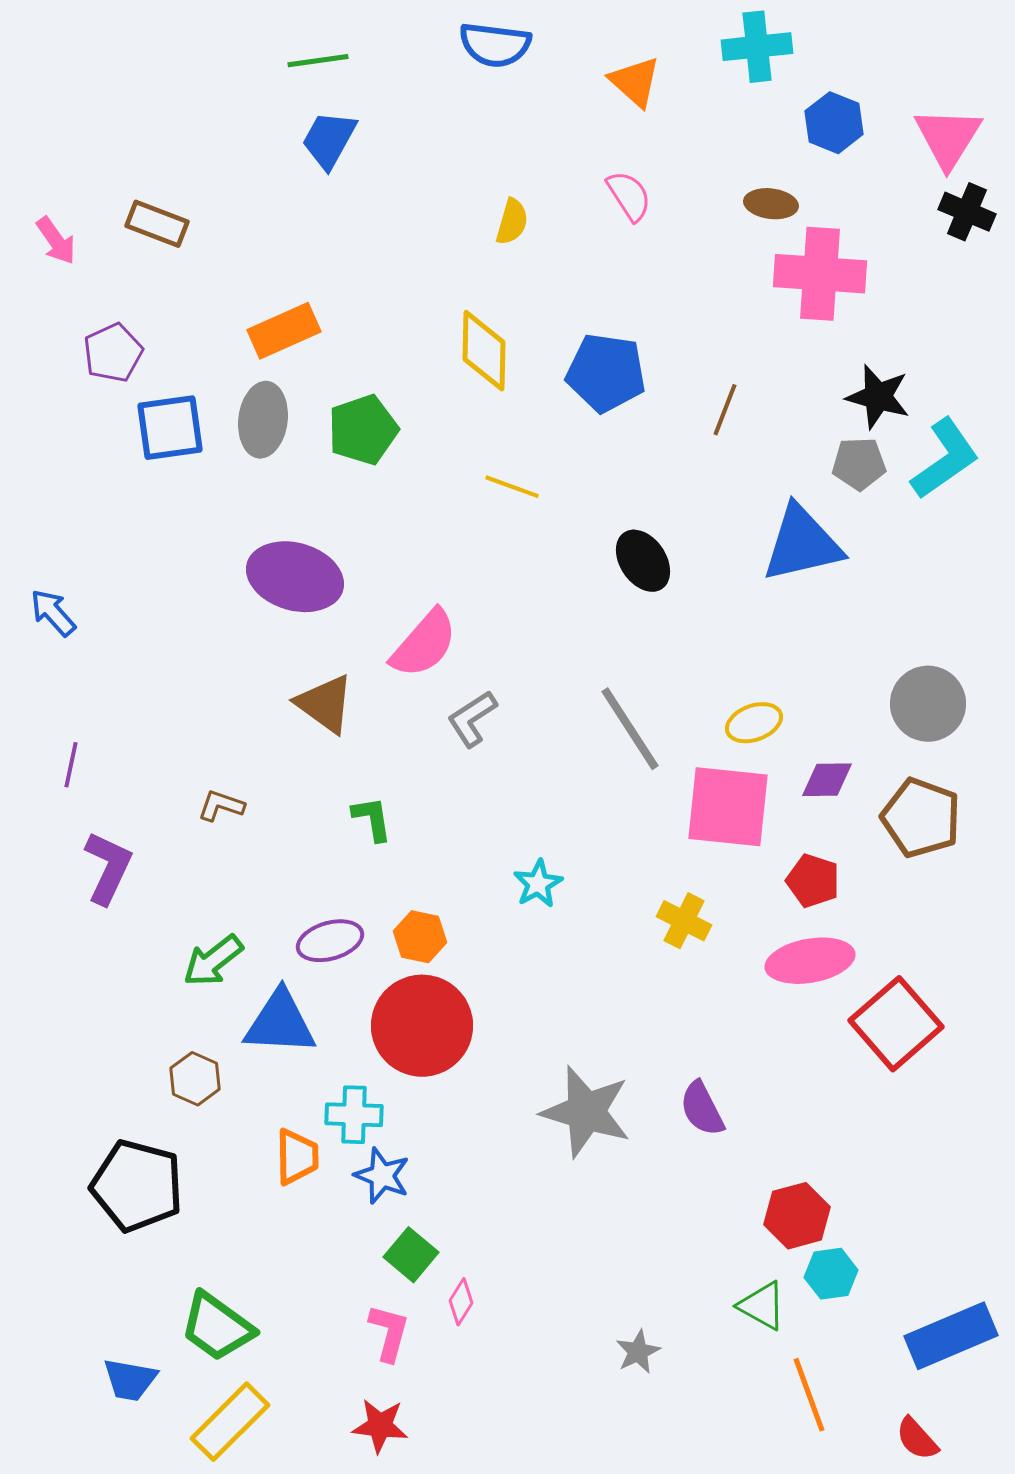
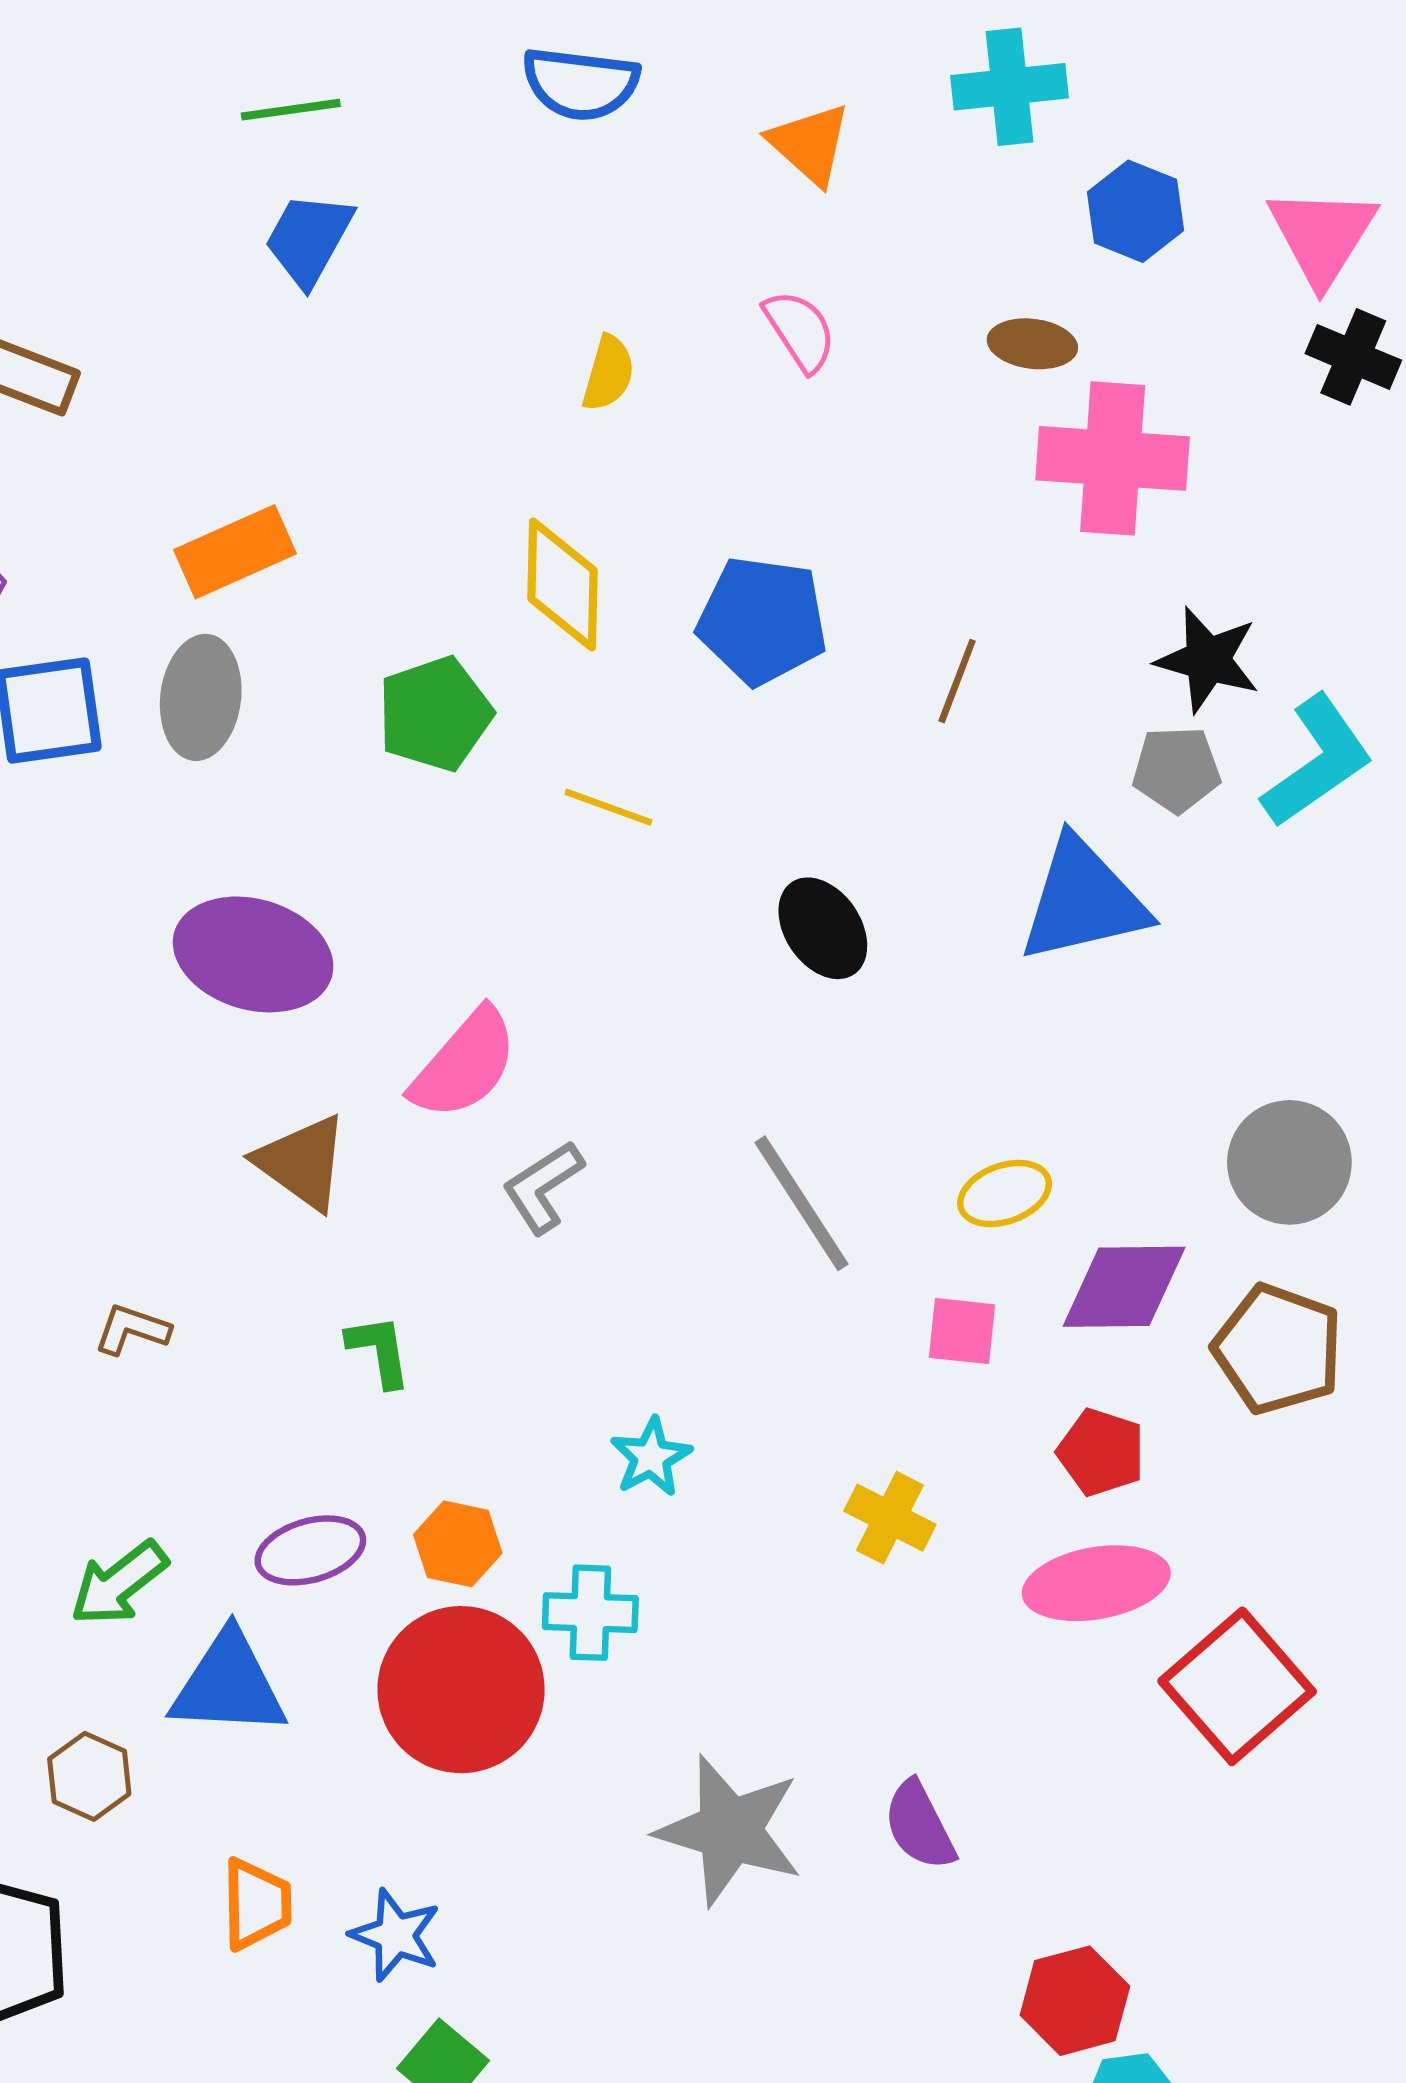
green pentagon: (363, 430) -> (435, 714), moved
purple diamond: (827, 780) -> (1124, 1287), size x1.5
pink square: (728, 807) -> (962, 1331), size x0.5
cyan cross: (354, 1115) -> (590, 1613), moved

